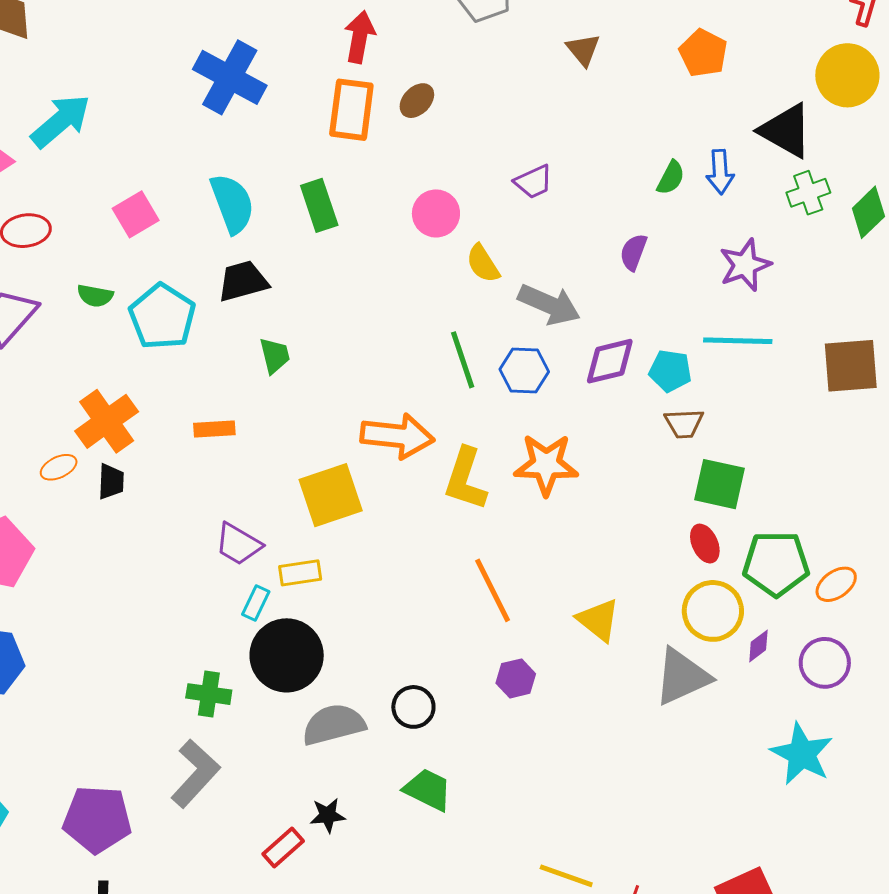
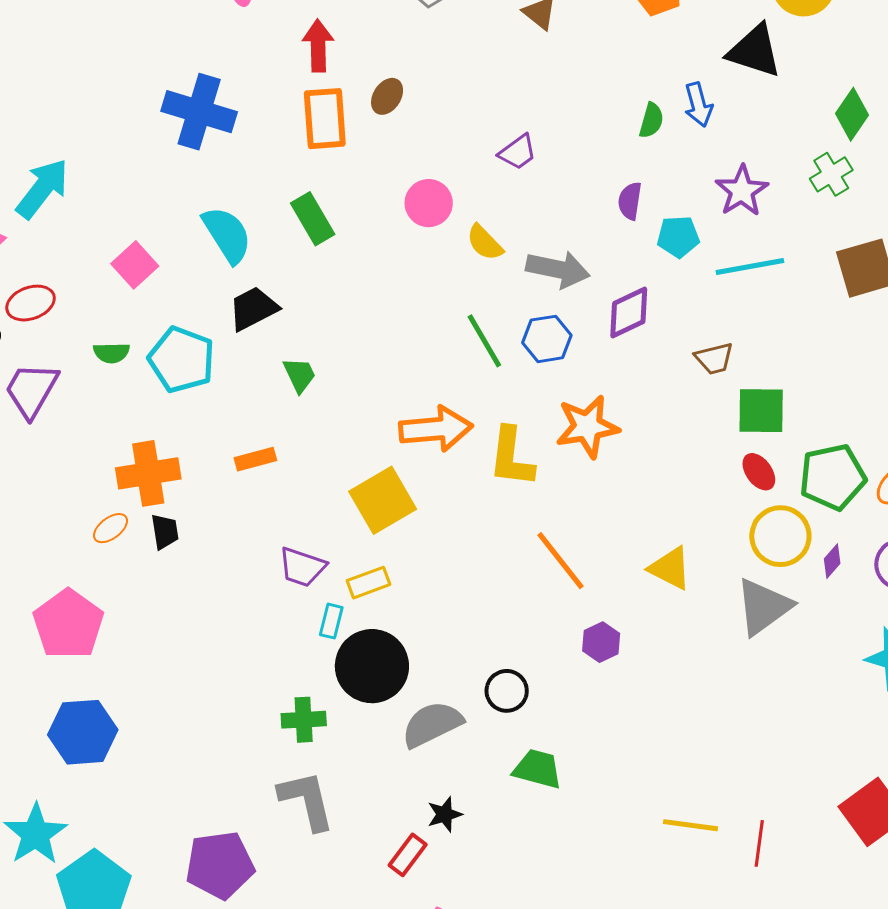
green cross: (808, 193) -> (831, 174), moved
cyan pentagon: (670, 371) -> (678, 237), moved
orange cross: (107, 421) -> (148, 473), turned 38
gray L-shape: (195, 774) -> (307, 800), turned -44

